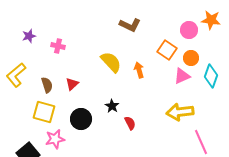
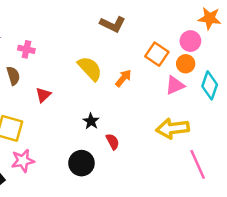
pink circle: (189, 30) -> (190, 41), moved
orange arrow: (139, 70) -> (123, 78), turned 56
brown semicircle: (47, 85) -> (13, 76), moved
black circle: (81, 119) -> (81, 163), moved

